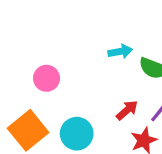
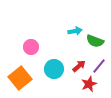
cyan circle: (77, 134) -> (54, 69), moved

